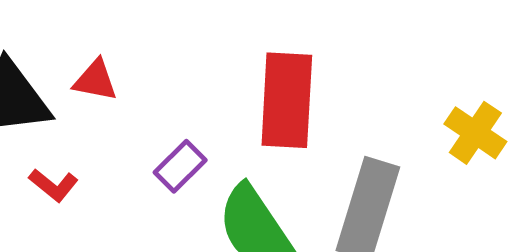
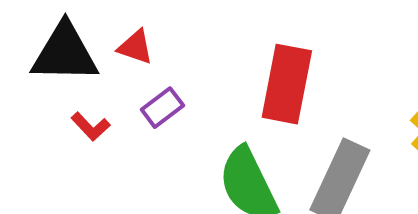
purple rectangle: (180, 166) -> (162, 108), moved

